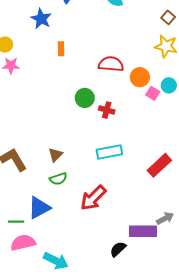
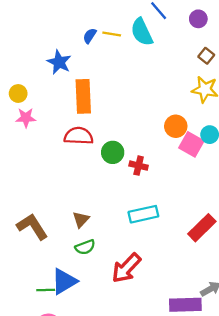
orange rectangle: (61, 49) -> (83, 96), size x2.0
red semicircle: (111, 64) -> (79, 136), moved
pink square: (153, 93) -> (191, 144), size x1.5
green line: (16, 222) -> (46, 290), moved

